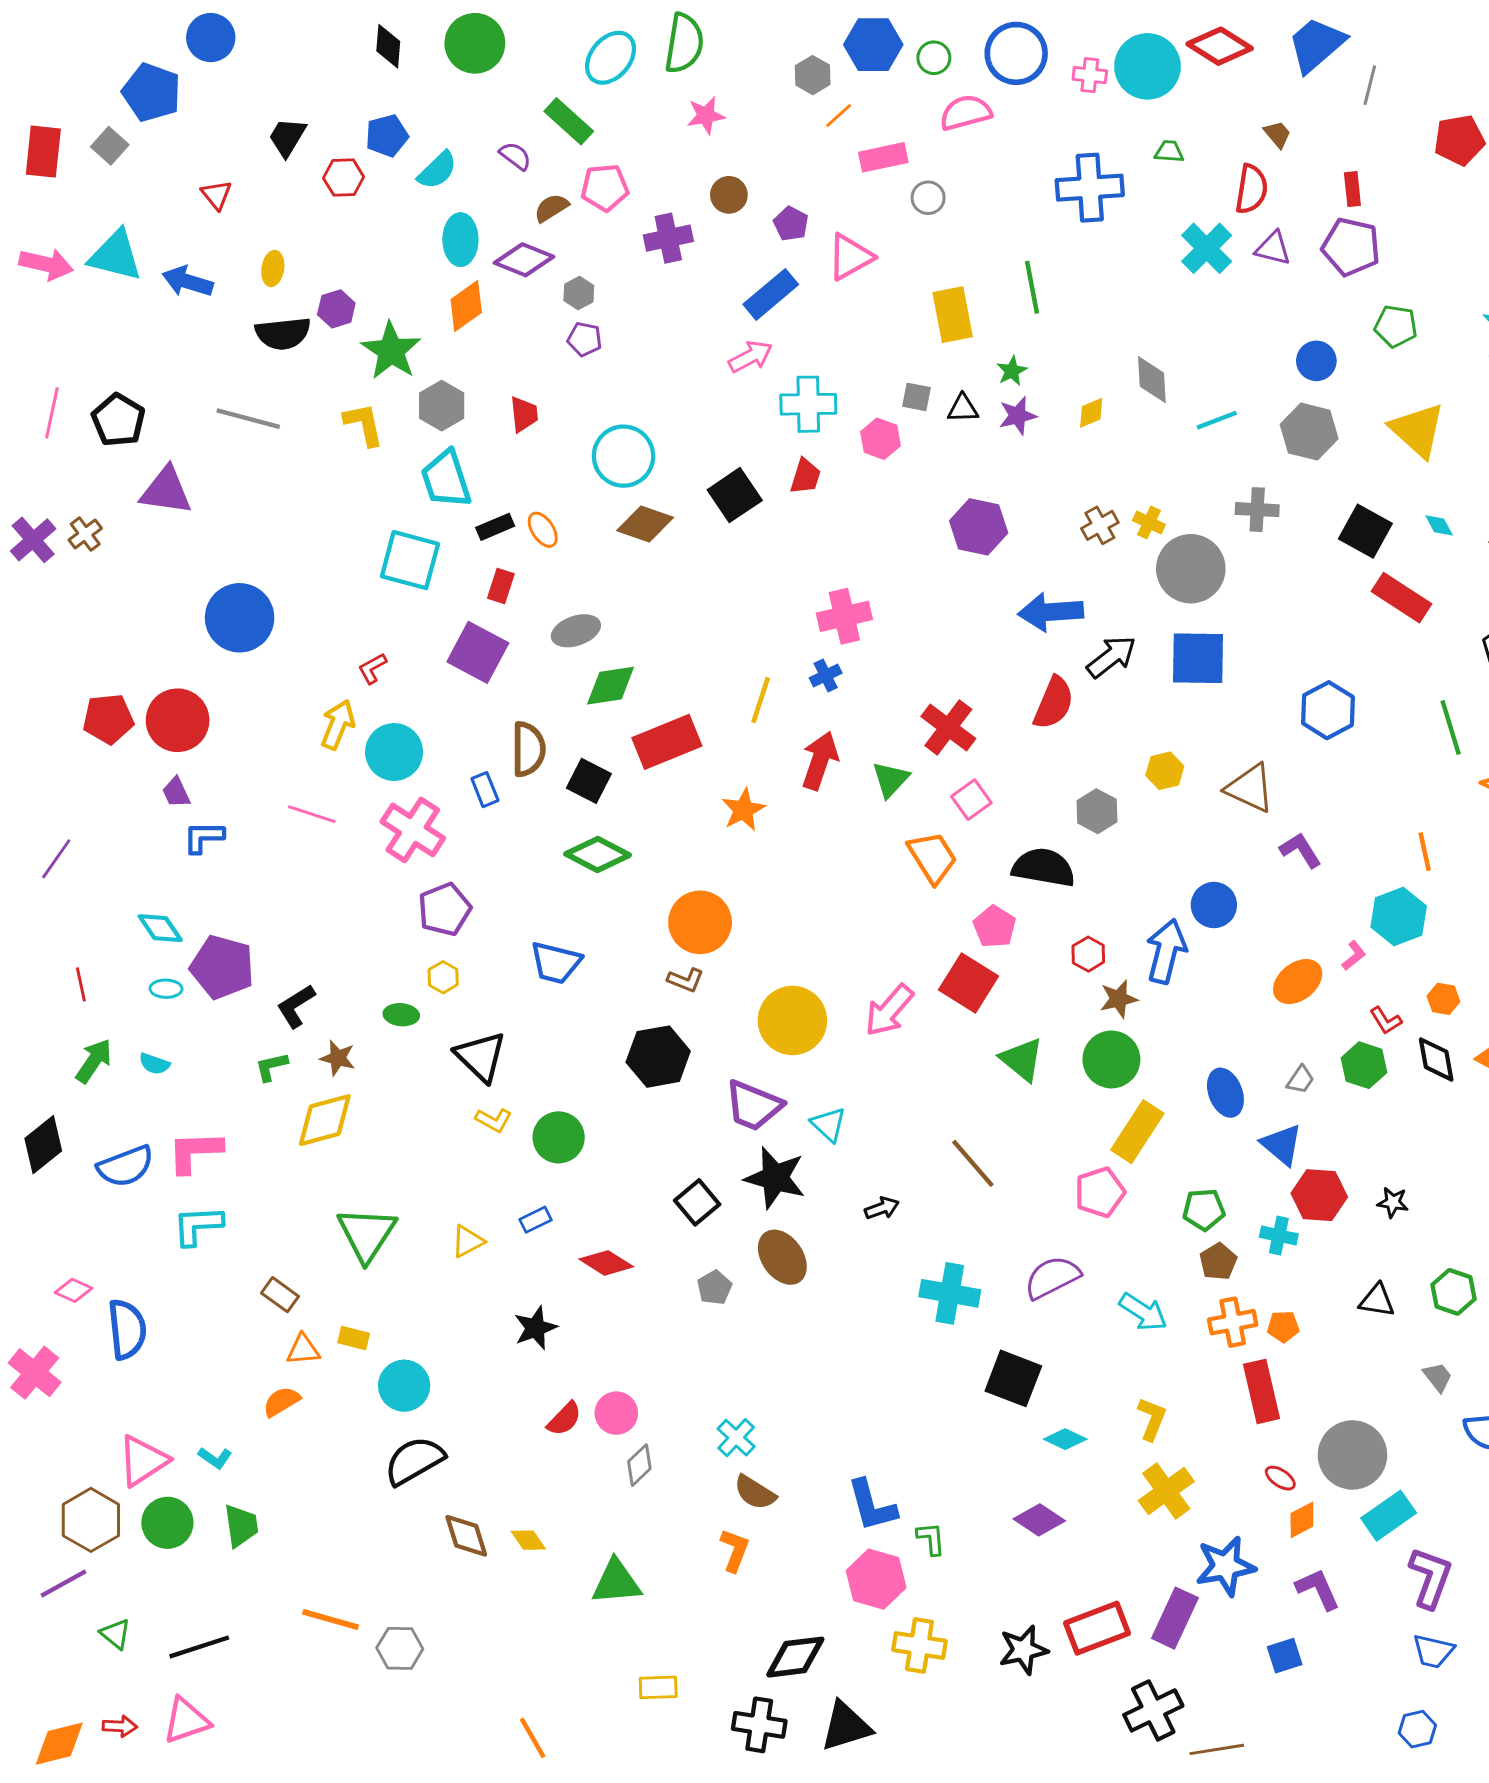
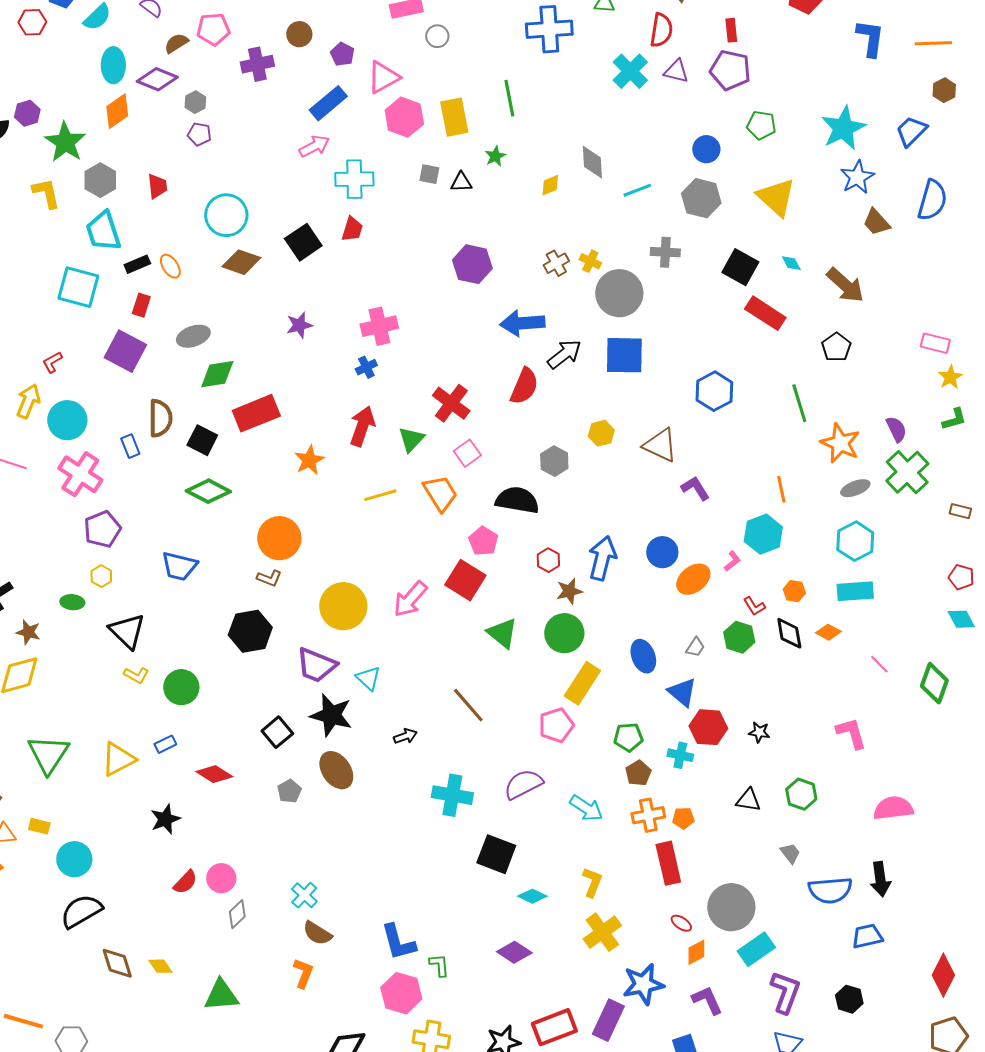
purple star: (1018, 416) -> (299, 325), moved
pink hexagon: (880, 439) -> (404, 117), moved, size x1.4
yellow line: (761, 700) -> (380, 495), moved, turned 56
blue circle: (1214, 905) -> (662, 552), moved
yellow triangle: (468, 1241) -> (118, 759), size x1.5

